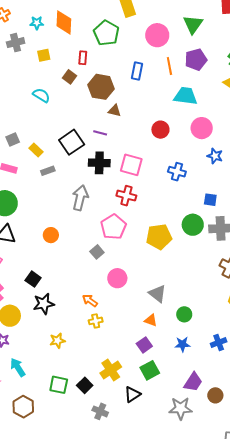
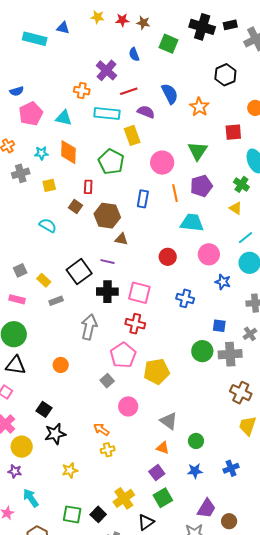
yellow pentagon: (159, 237) -> (156, 371), moved

